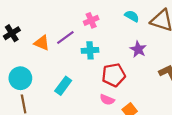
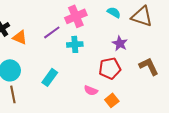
pink cross: (91, 20) -> (76, 16), size x1.5
orange triangle: (42, 43) -> (20, 37), moved
red pentagon: (114, 75) -> (110, 68), moved

